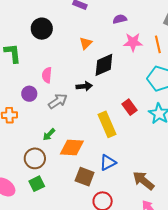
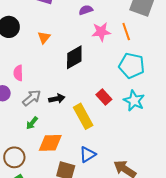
orange triangle: (86, 43) -> (44, 38), moved
black arrow: (84, 86) -> (57, 99), moved
green arrow: (49, 135) -> (32, 123), moved

